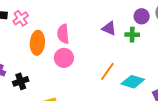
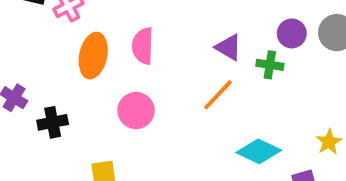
pink circle: (64, 58) -> (136, 111), moved
orange line: (107, 71) -> (218, 95), moved

